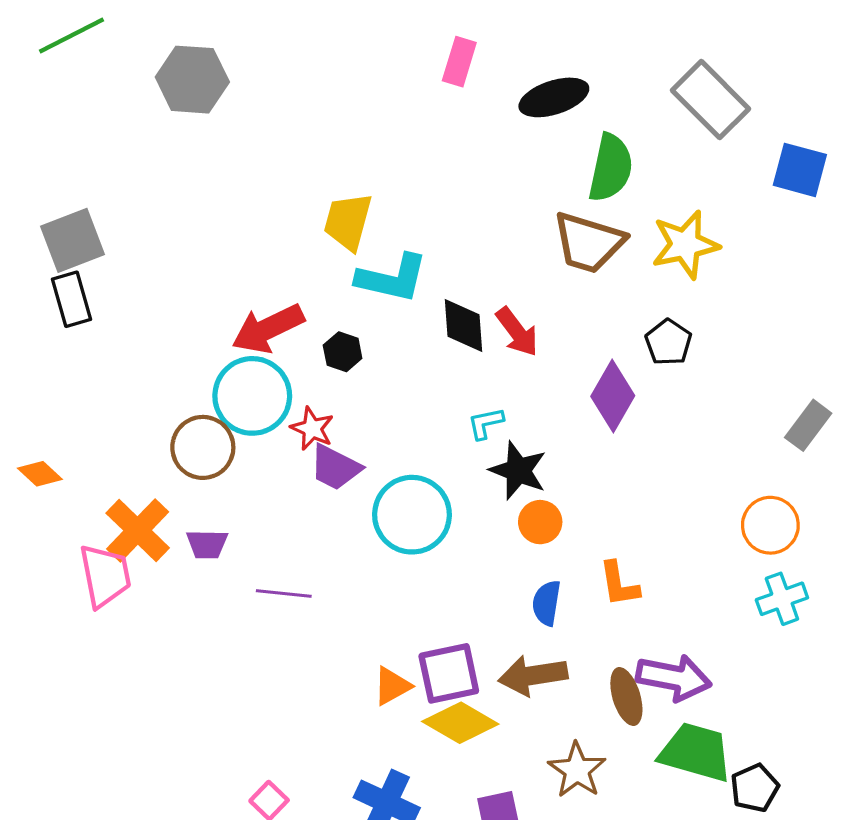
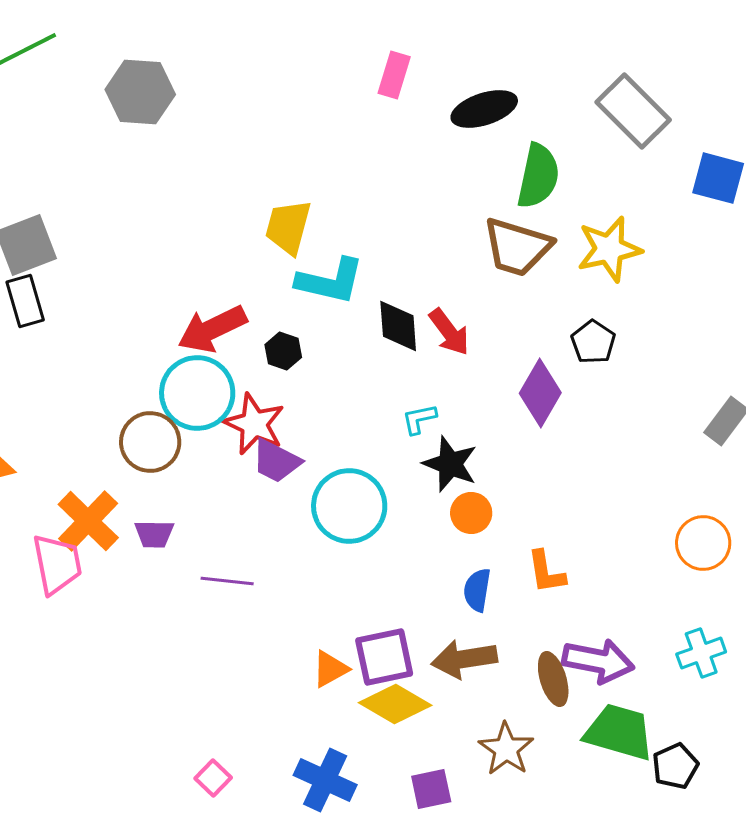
red star: (312, 429) -> (254, 424), size x1.5
orange circle: (770, 525) -> (703, 543), moved
cyan cross: (782, 599) -> (701, 653), moved

